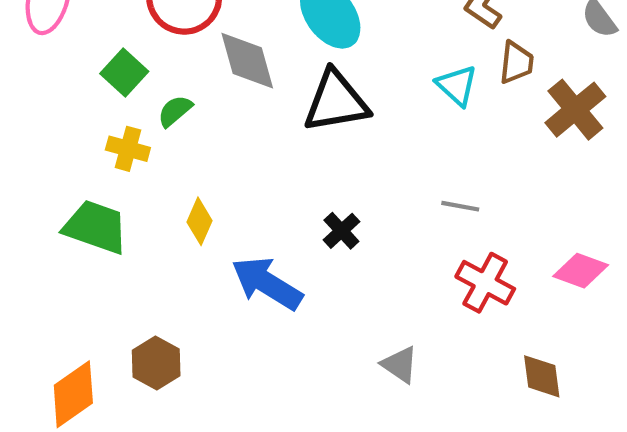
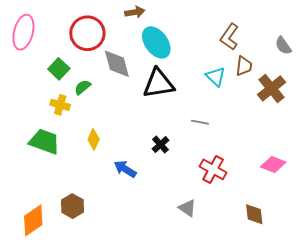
gray line: (460, 206) -> (200, 122), moved
blue arrow: (267, 283) -> (125, 169), size x0.7
red cross: (485, 283) -> (213, 169), moved

